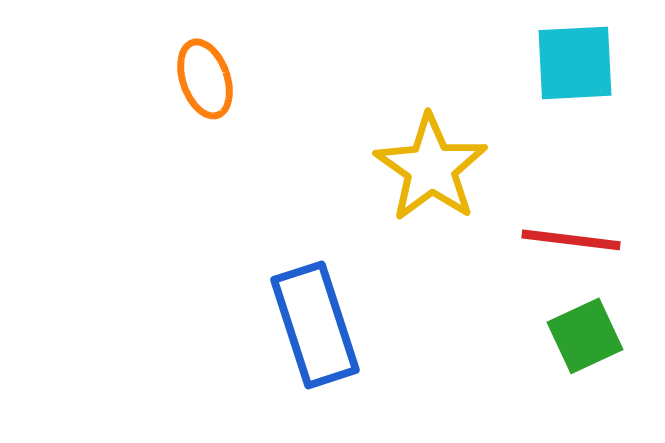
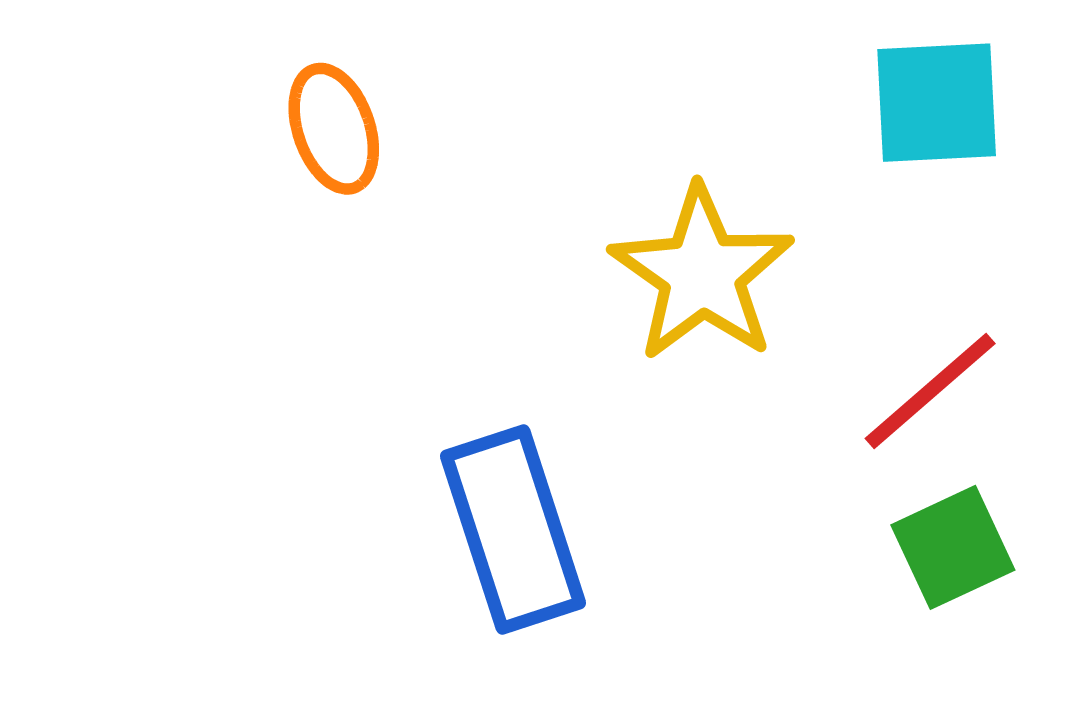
red line: (571, 240) -> (930, 391), turned -48

